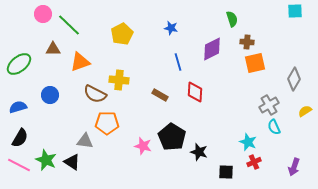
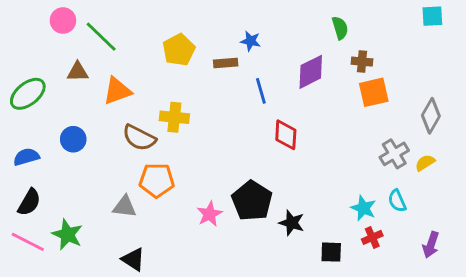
brown rectangle: (160, 95) -> (226, 63), moved, turned -35
yellow semicircle: (305, 111) -> (425, 163), moved
cyan semicircle: (274, 127) -> (397, 201), moved
pink star: (143, 146) -> (210, 214), turned 30
black triangle: (72, 162) -> (133, 259), moved

